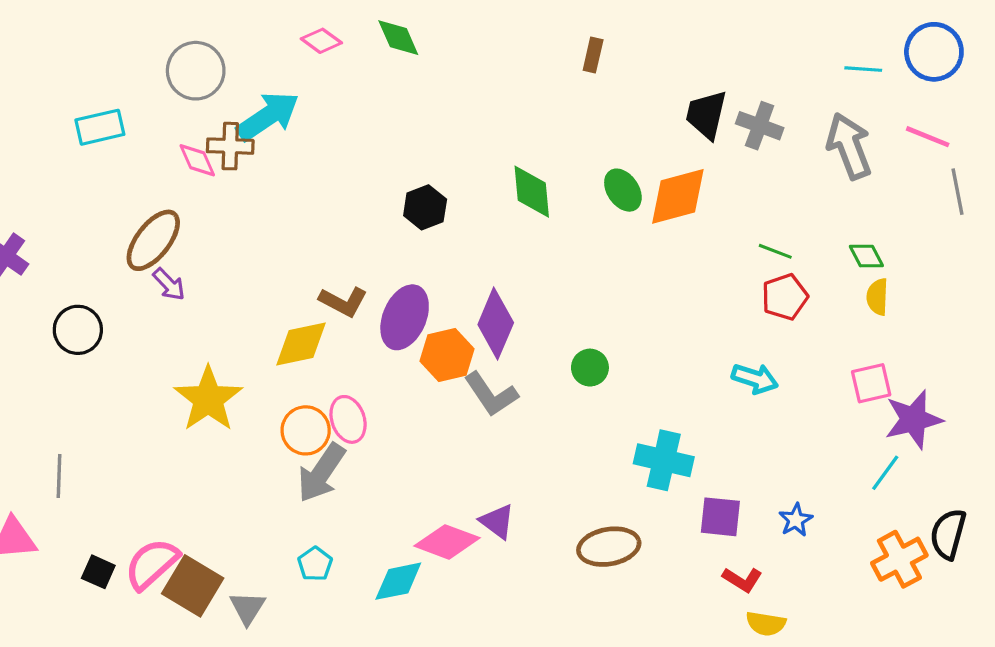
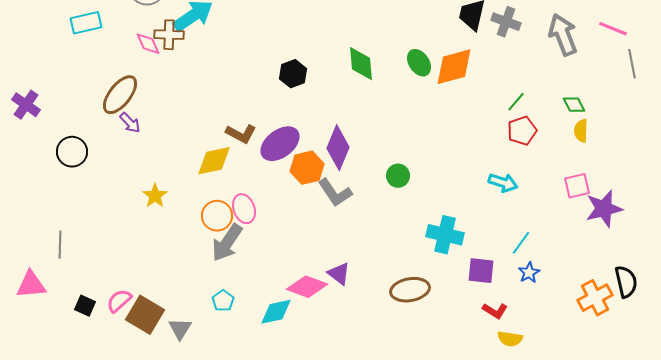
green line: (775, 251) -> (516, 102), turned -70
purple ellipse: (405, 317) -> (280, 144), turned 30
yellow star: (208, 399) -> (155, 196), size x0.6
cyan line: (885, 473) -> (521, 243), moved
black semicircle: (948, 534) -> (626, 282), turned 152
pink semicircle: (152, 564) -> (119, 301), size x0.7

